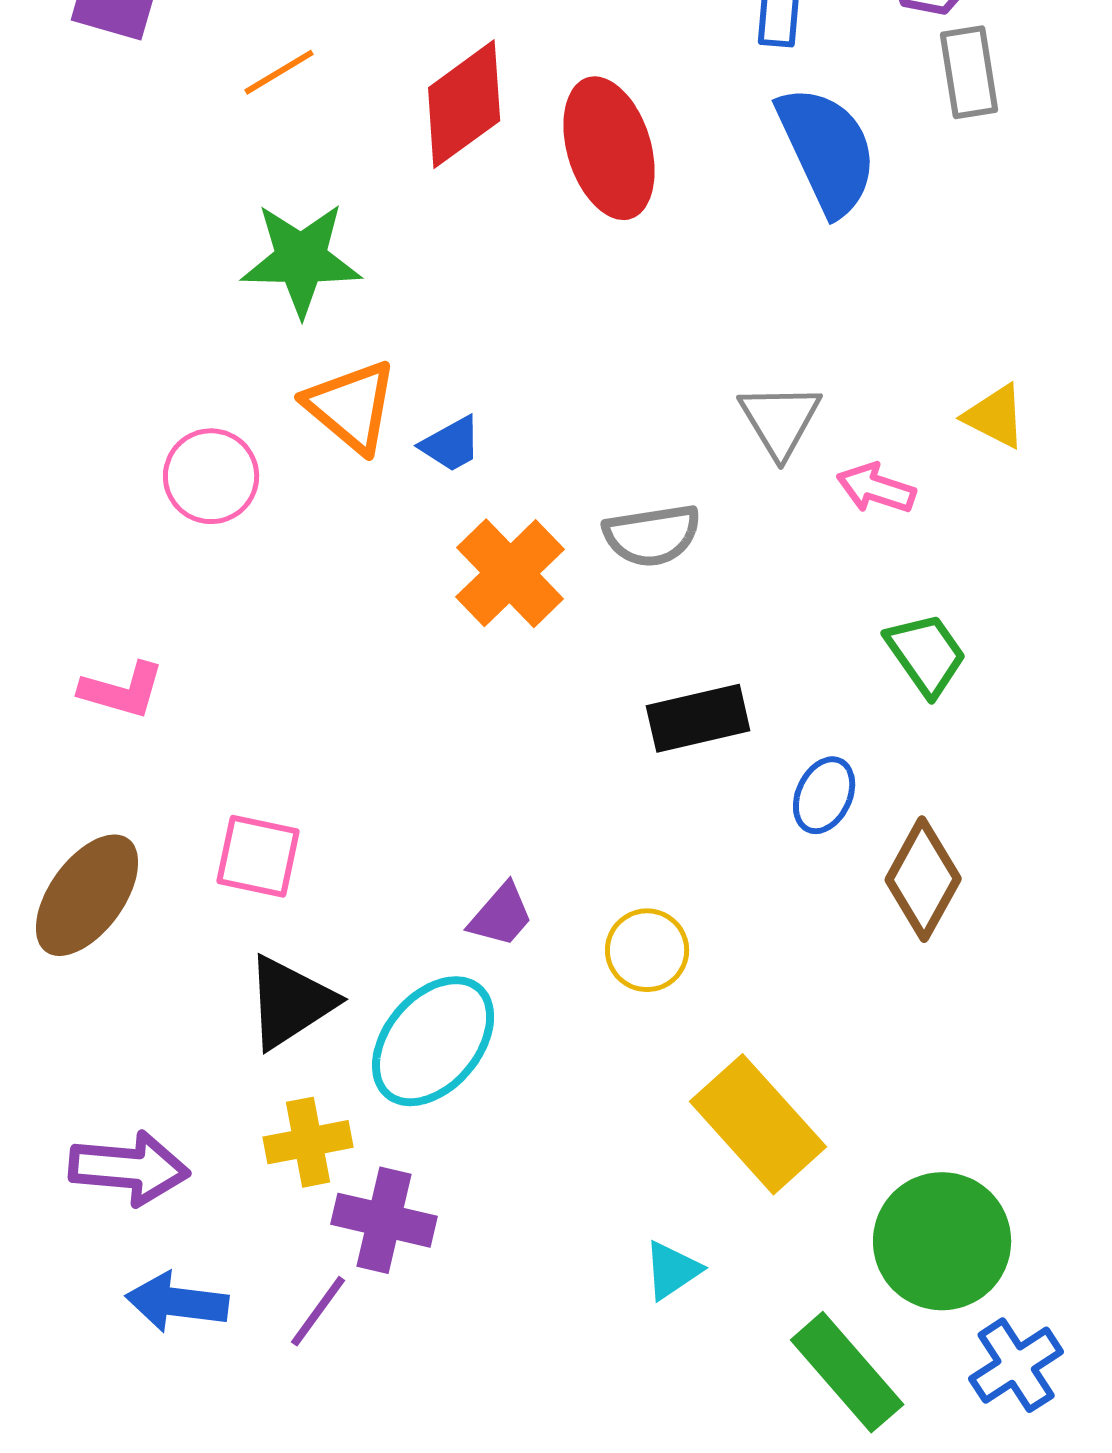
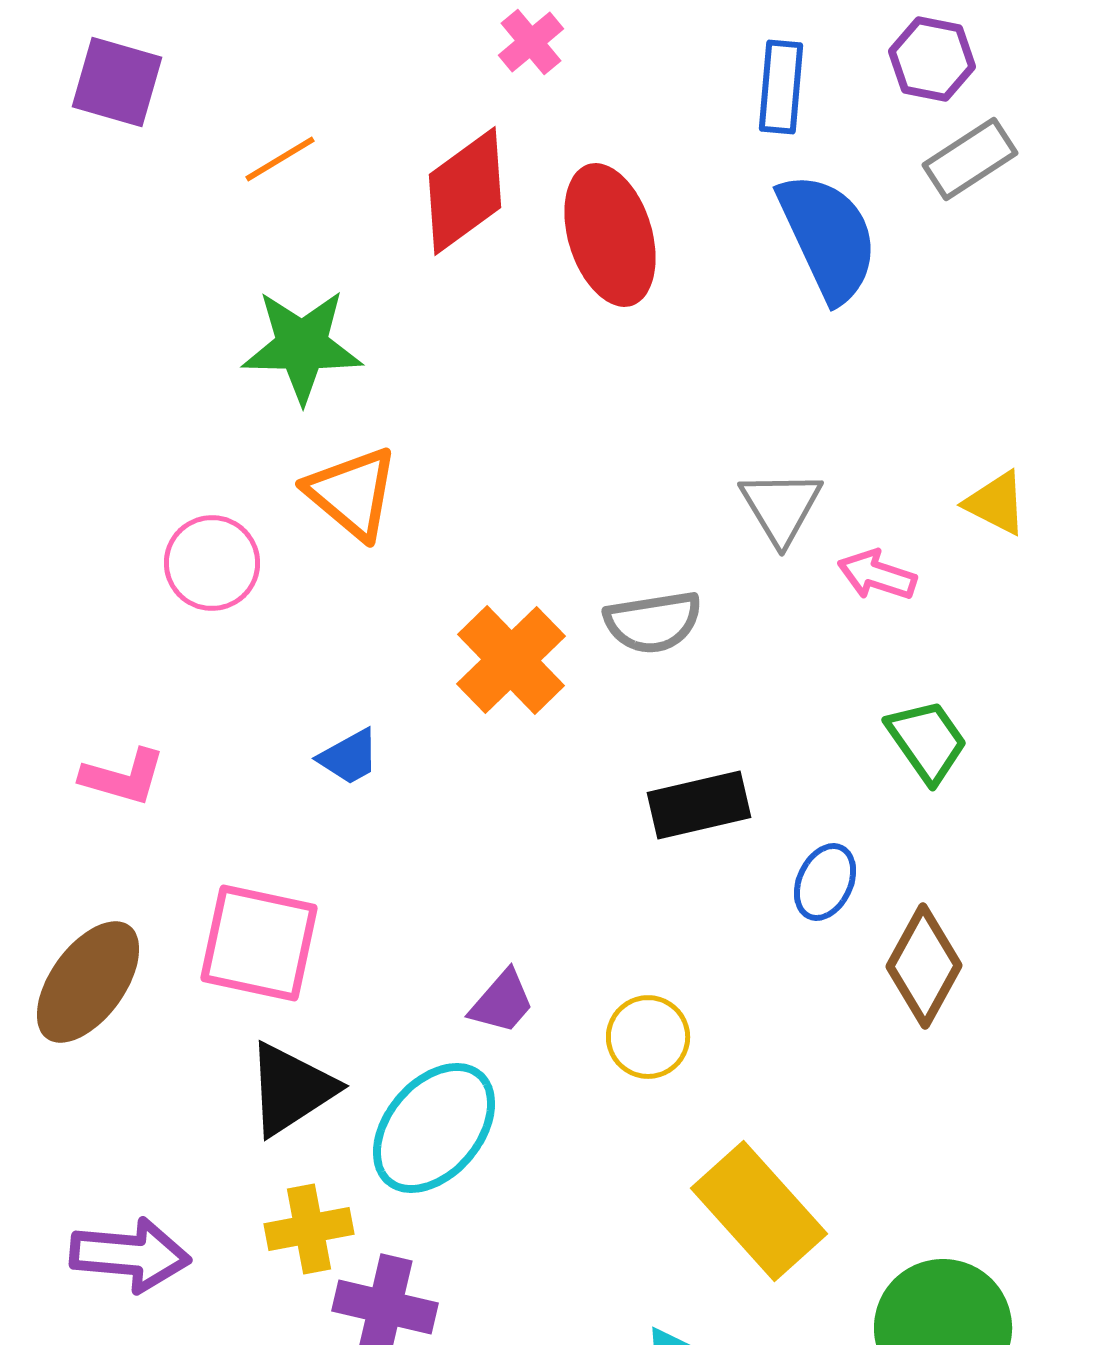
gray rectangle: (969, 72) -> (970, 159), turned 66
blue trapezoid: (451, 444) -> (349, 757), moved
pink square: (258, 856) -> (259, 943), size x1.4

